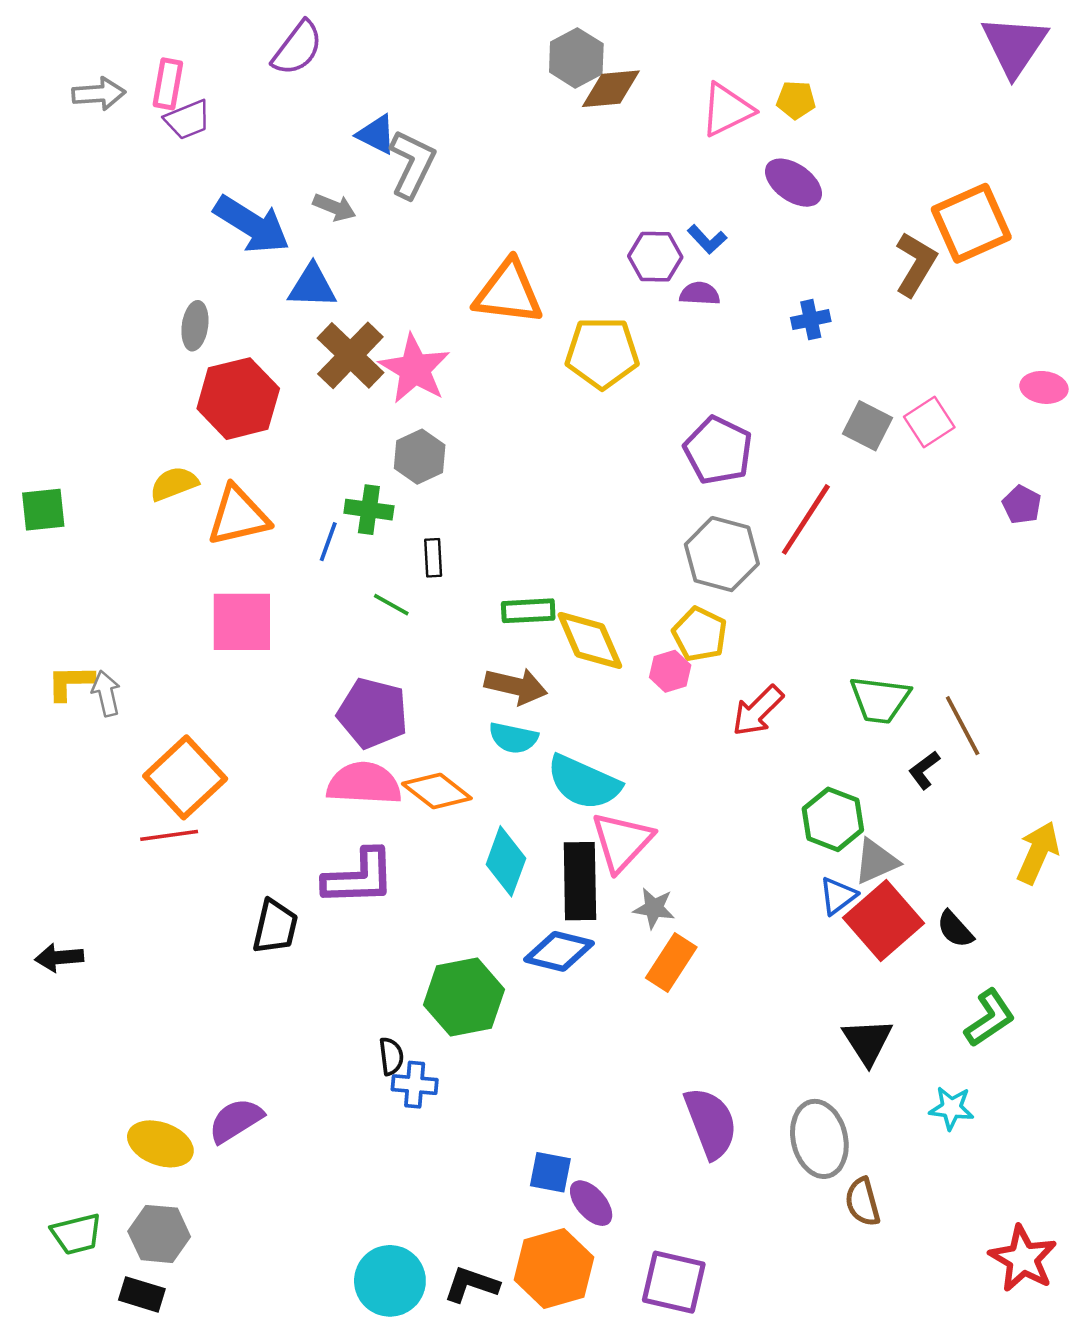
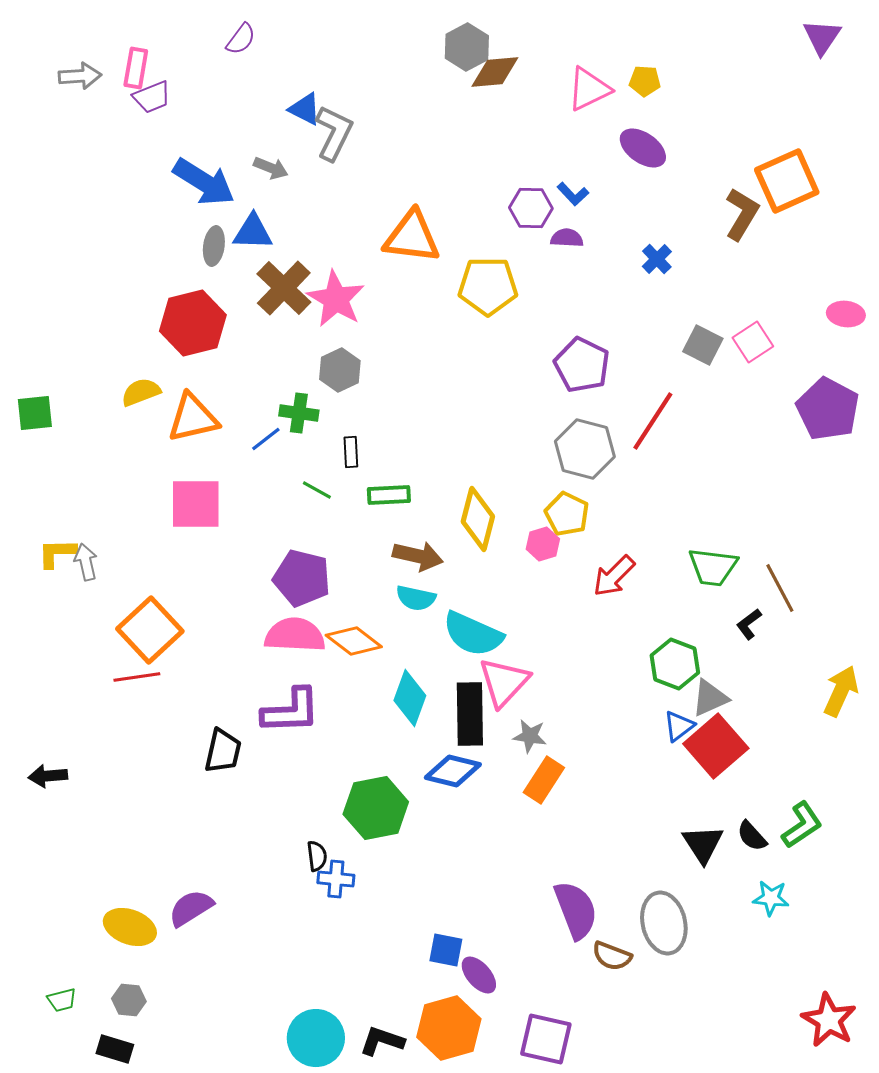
purple triangle: (1014, 46) -> (822, 37), size x0.7
purple semicircle: (297, 48) -> (241, 39), size x0.7
blue cross: (811, 320) -> (657, 259), turned -32
gray ellipse: (195, 326) -> (214, 246), moved
purple pentagon: (1022, 505) -> (828, 409), size x2.0
blue line: (328, 542) -> (266, 439), turned 32
green rectangle: (528, 611) -> (389, 495), moved
yellow diamond: (590, 640) -> (478, 519), turned 38
black semicircle: (955, 929) -> (752, 836), moved
brown semicircle: (863, 1202) -> (612, 956), moved, turned -54
green trapezoid: (77, 1234) -> (62, 1000), size x0.7
gray hexagon: (159, 1234) -> (129, 1000), size x0.7

